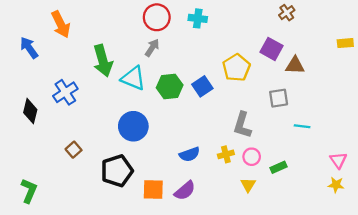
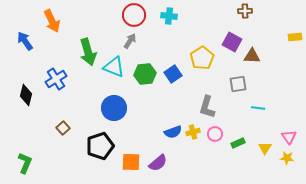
brown cross: (287, 13) -> (245, 11), turned 32
blue semicircle: (190, 154) -> (173, 132), moved
yellow triangle: (248, 185) -> (265, 148), moved

